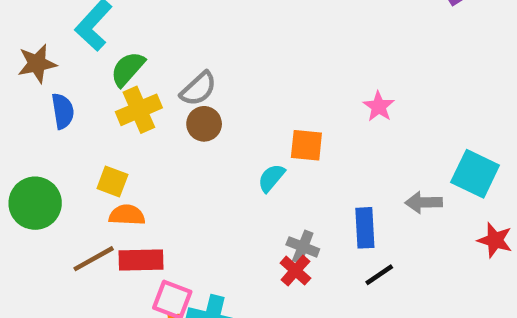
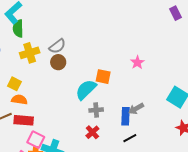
green semicircle: (128, 69) -> (18, 28), moved, turned -48
cyan semicircle: (271, 178) -> (86, 90), size x1.6
gray arrow: (424, 202) -> (136, 109), moved, turned -35
gray cross: (303, 247) -> (96, 110), moved, turned -32

